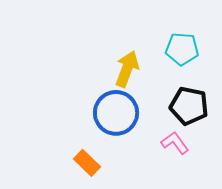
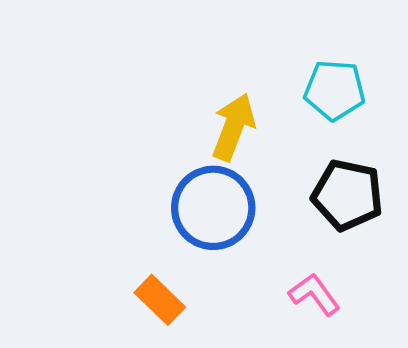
pink L-shape: (175, 143) -> (314, 294), moved

